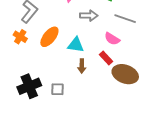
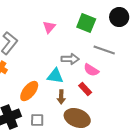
gray arrow: (89, 16) -> (70, 59), moved
orange ellipse: (49, 37) -> (29, 91), moved
brown ellipse: (125, 74) -> (77, 118), moved

